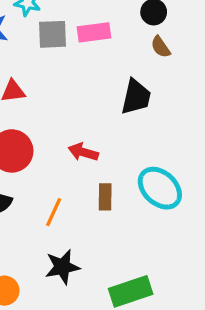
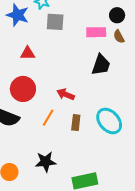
pink rectangle: (94, 32) -> (96, 32), moved
orange line: (54, 212) -> (48, 118), moved

